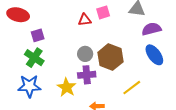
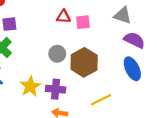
pink square: (103, 12) -> (83, 22), moved
purple semicircle: (151, 29) -> (134, 40), turned 30
purple cross: (87, 75) -> (56, 89), moved

